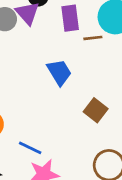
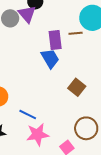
purple rectangle: (70, 18) -> (55, 40), moved

